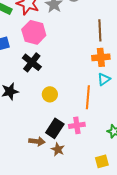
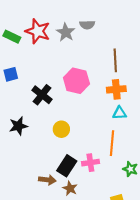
pink hexagon: (34, 32) -> (76, 81), moved
cyan triangle: (104, 79) -> (120, 113), turned 32
orange line: (88, 97) -> (112, 143), moved

